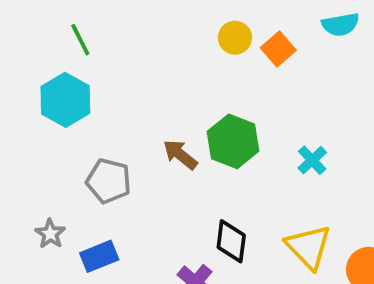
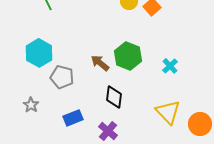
cyan hexagon: (65, 100) -> (39, 53), moved
black diamond: (231, 241) -> (114, 97), moved
blue rectangle: (99, 256) -> (73, 118), moved

